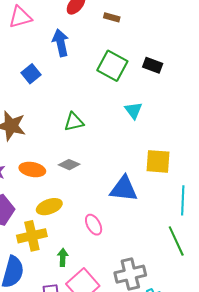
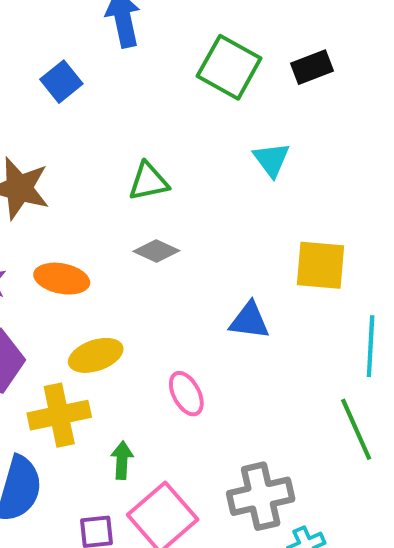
black rectangle: (153, 65) -> (312, 67), turned -42
gray diamond: (69, 165) -> (156, 251), moved
blue triangle: (124, 189) -> (249, 321), size x0.7

